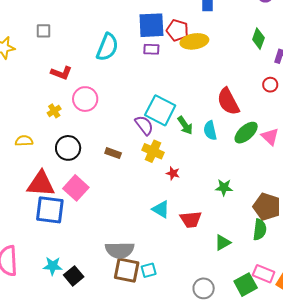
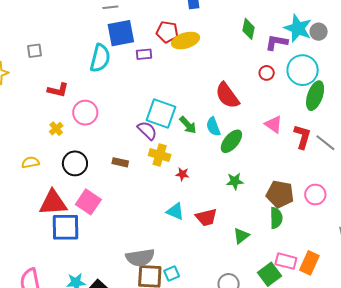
blue square: (151, 25) -> (121, 33), moved
green ellipse: (246, 133) -> (231, 141), moved

